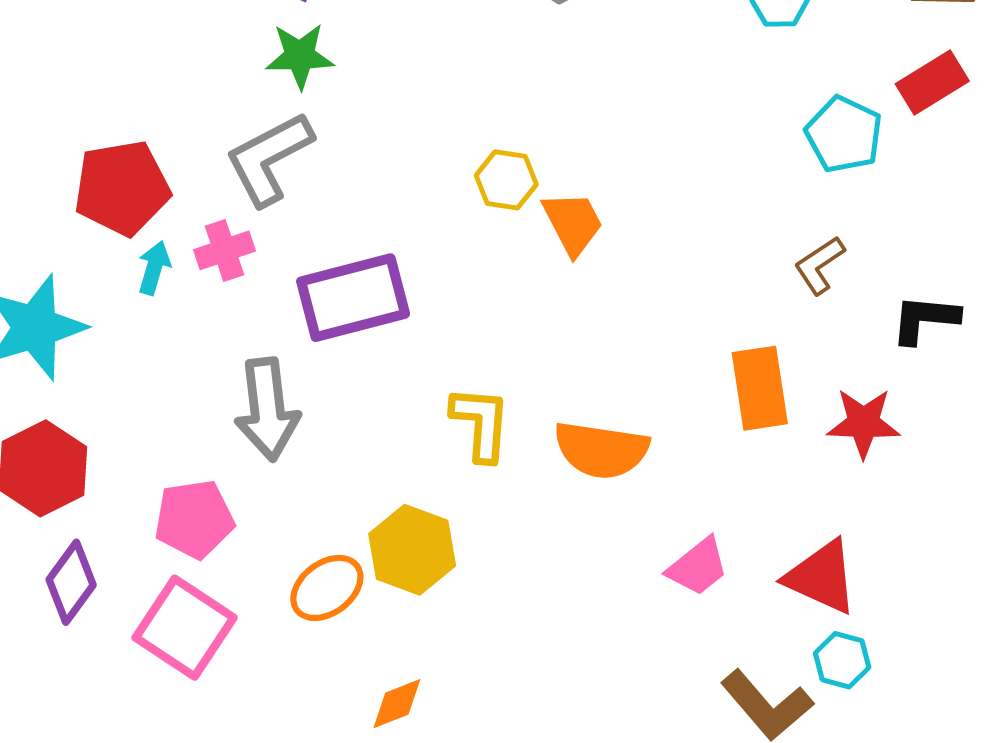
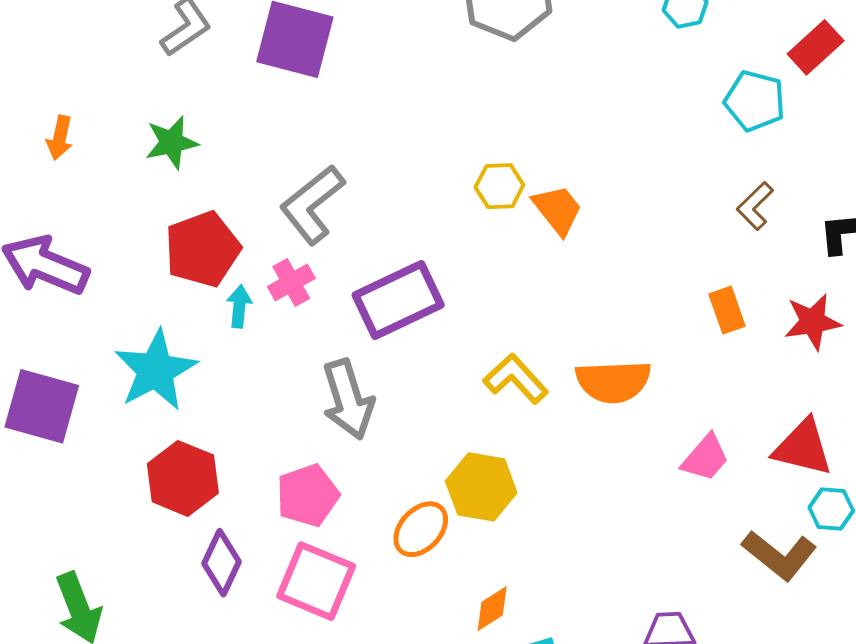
green star: (300, 56) -> (172, 142), moved
orange rectangle: (760, 388) -> (727, 310), size x0.7
yellow L-shape: (481, 423) -> (516, 379), turned -36

